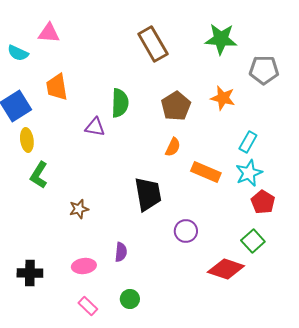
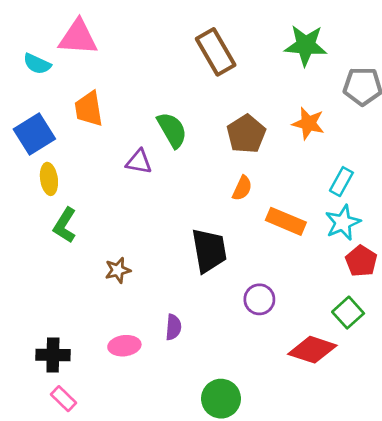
pink triangle: (49, 33) -> (78, 37), size x1.4
green semicircle: (120, 103) -> (172, 130), turned -32
green circle: (130, 299) -> (221, 399), moved, size x1.5
pink rectangle: (88, 306) -> (64, 399), moved

